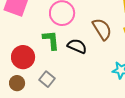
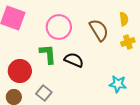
brown semicircle: (102, 29) -> (99, 30), moved

